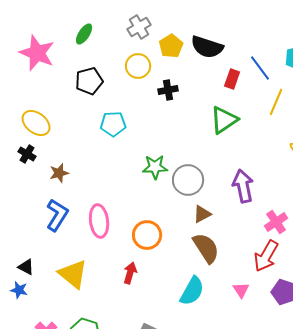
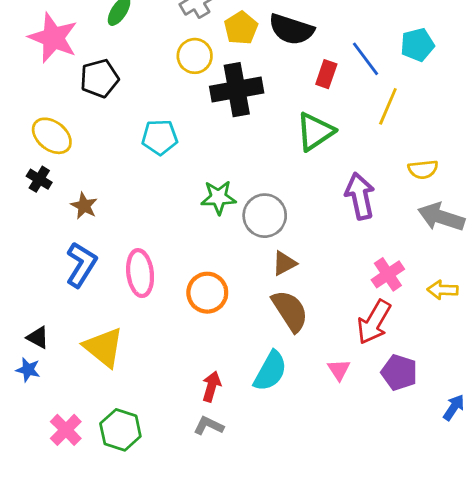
black pentagon: (89, 81) -> (99, 78), moved
black cross: (168, 90) -> (237, 90), size x1.8
brown star: (59, 173) -> (84, 206), turned -30
purple arrow: (243, 186) -> (360, 196), moved
red arrow: (130, 273) -> (211, 386), moved

